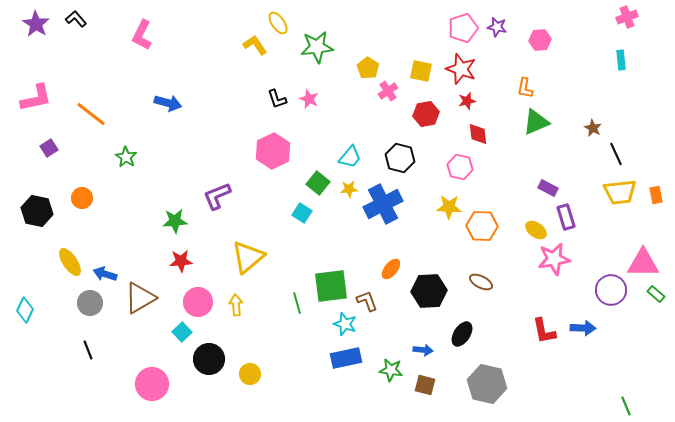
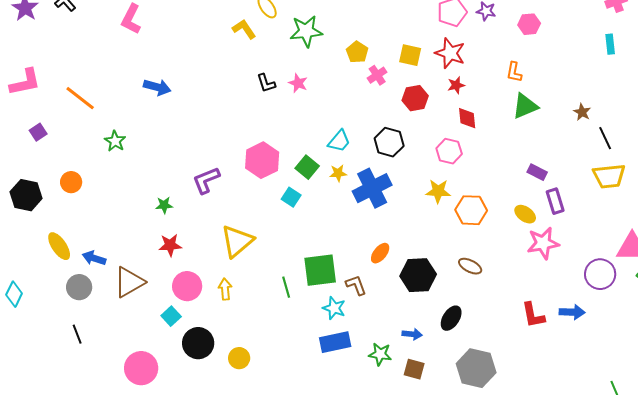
pink hexagon: (273, 151) -> (262, 160), moved
green star: (175, 221) -> (164, 205), size x0.7

